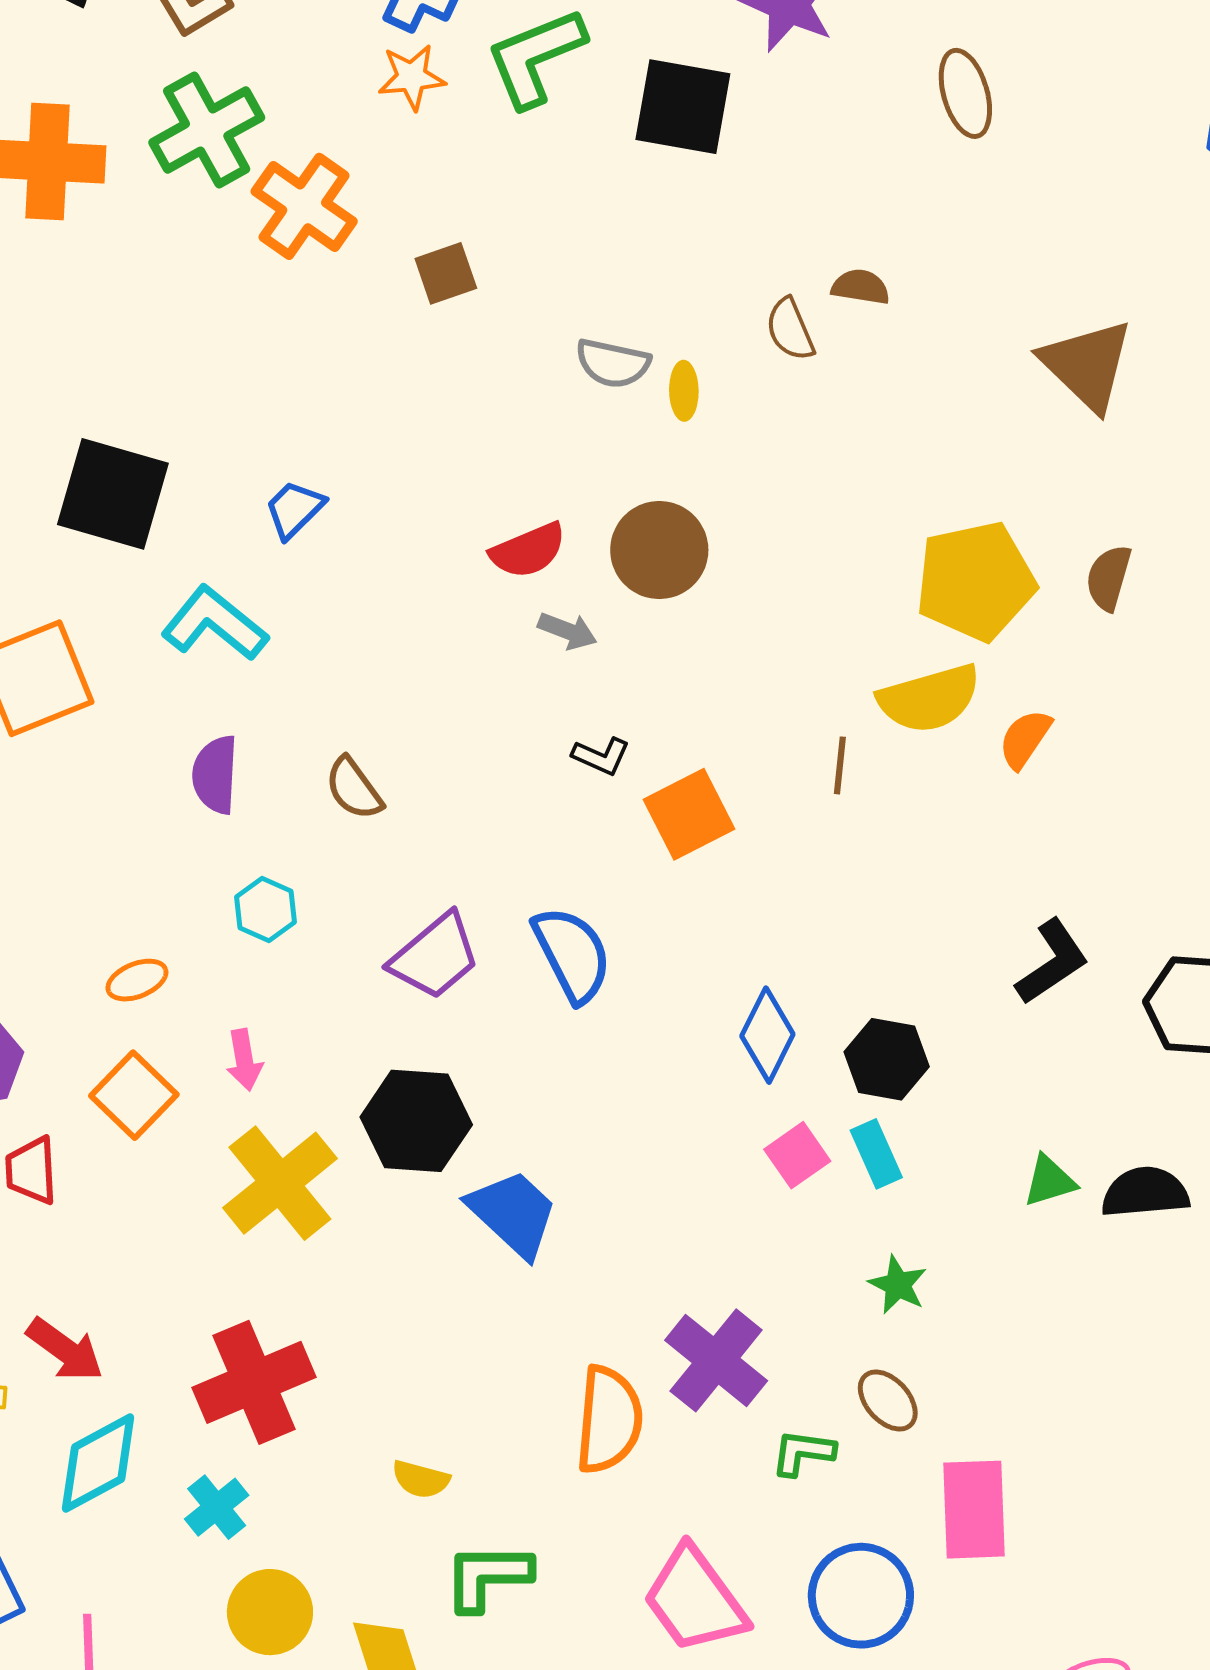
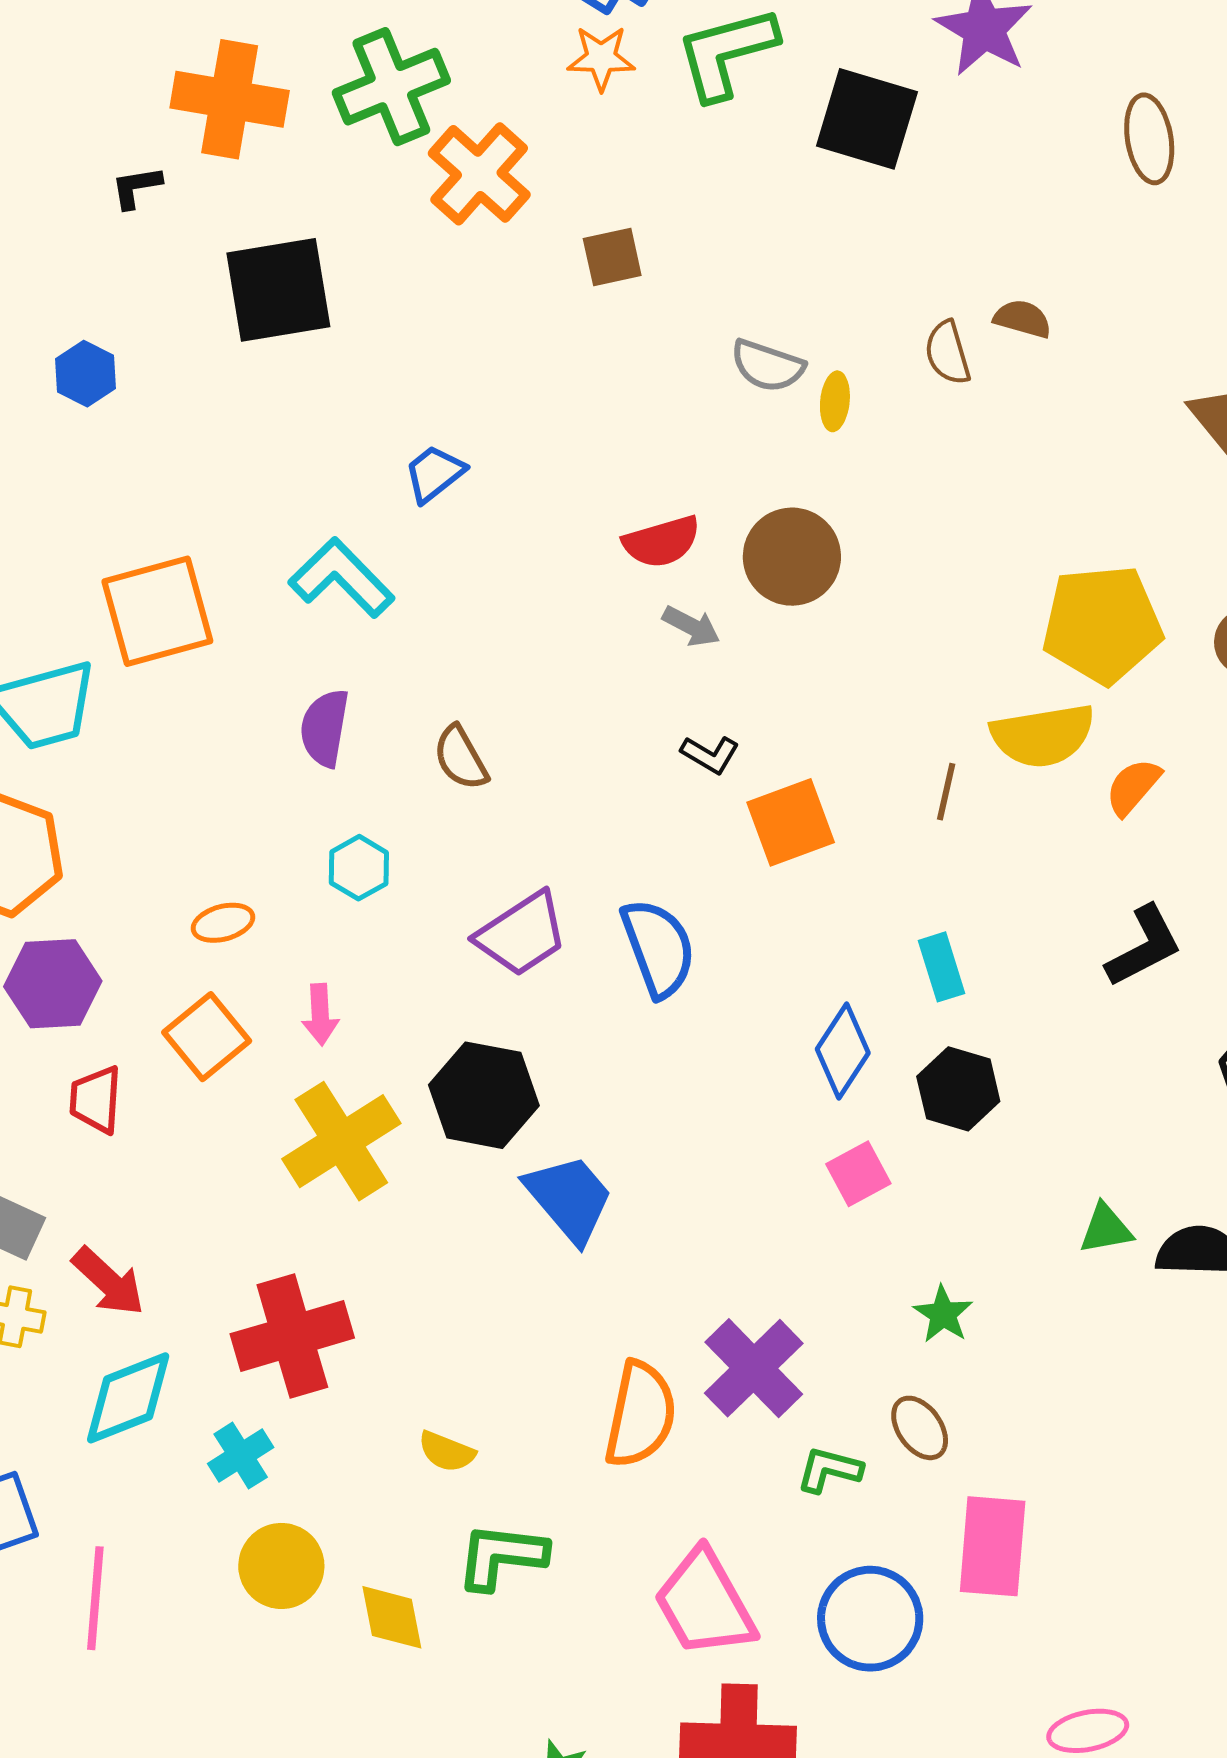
black square: (113, 494) -> (278, 290), moved, turned -32
black L-shape: (1052, 962) -> (1144, 946), moved
cyan rectangle: (876, 1154) -> (942, 967), moved

